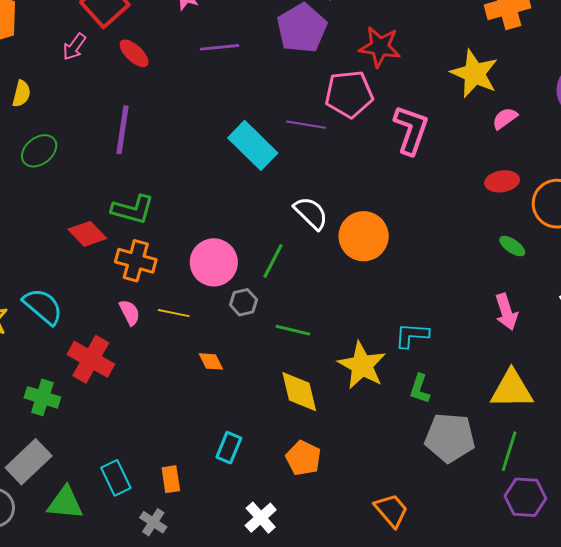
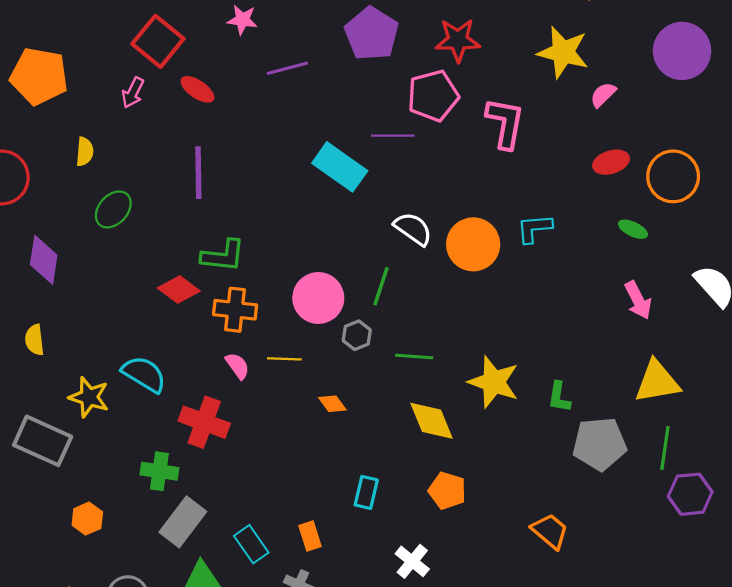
cyan L-shape: (412, 335) -> (534, 228), moved
gray rectangle: (29, 462) -> (183, 522), moved

